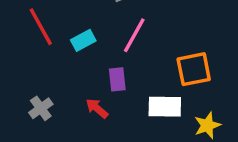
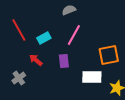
red arrow: (97, 108) -> (36, 60), moved

